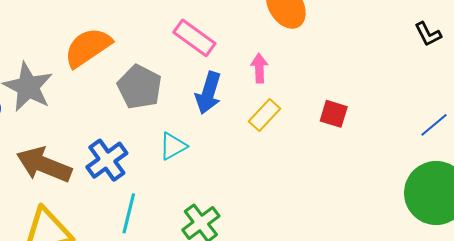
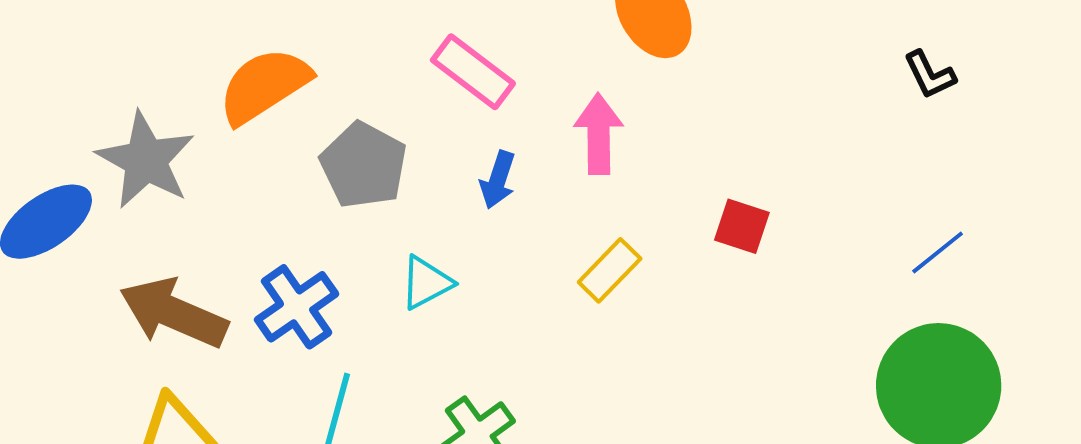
pink arrow: (259, 68) -> (599, 134), size x1.4
blue arrow: (208, 93) -> (498, 180), size x0.7
yellow rectangle: (265, 115) -> (610, 270), moved

